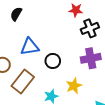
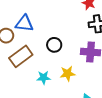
blue triangle: (30, 47) -> (24, 24), moved

